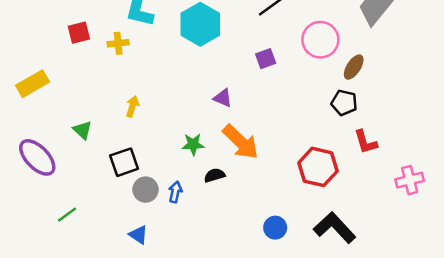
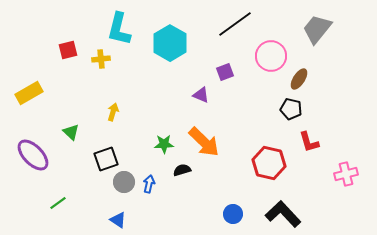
purple triangle: (223, 98) -> (201, 95), moved

